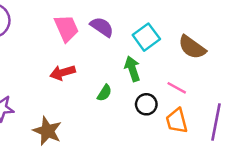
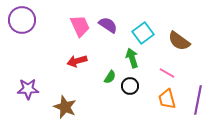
black circle: (146, 104) -> (130, 86), moved

